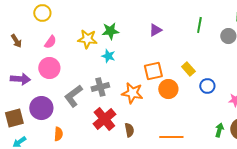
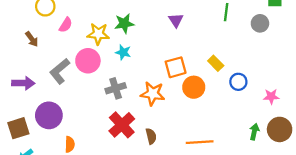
purple triangle: (155, 30) -> (176, 20), turned -32
brown arrow: (16, 41) -> (32, 39), moved
pink semicircle: (50, 42) -> (66, 25), moved
pink circle: (49, 68) -> (88, 61), moved
gray L-shape: (73, 96) -> (60, 71), moved

